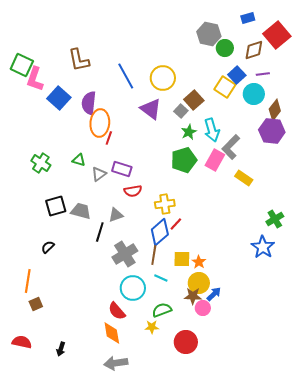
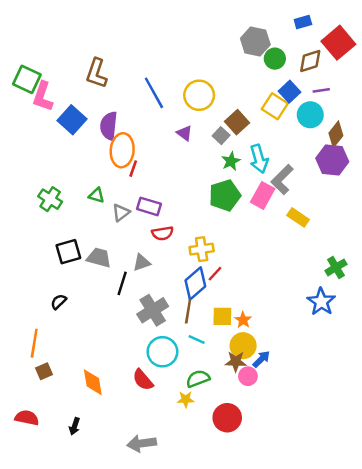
brown L-shape: (79, 60) -> (96, 73), turned 30
purple triangle: (151, 109) -> (184, 133), size x0.6
orange diamond: (112, 333) -> (93, 382), moved

